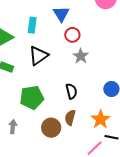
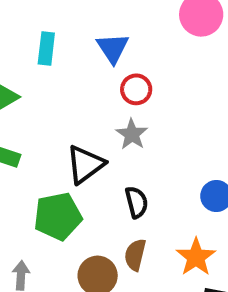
cyan rectangle: (32, 25) -> (46, 48), moved
black triangle: (38, 56) -> (85, 164), moved
gray star: (81, 56) -> (132, 134), moved

